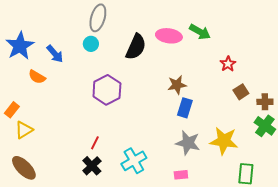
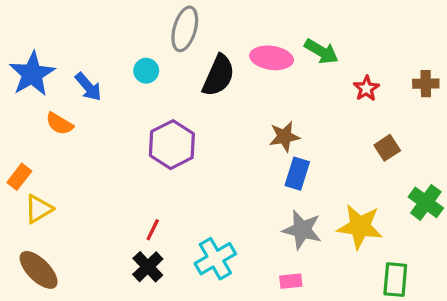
gray ellipse: (98, 18) -> (185, 29), moved
red star: (228, 64) -> (366, 88), moved
brown cross: (265, 102) -> (426, 84), moved

